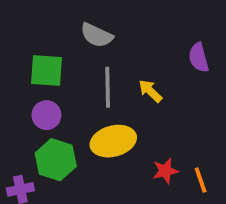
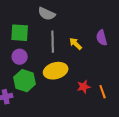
purple semicircle: (199, 58) -> (102, 38), moved

